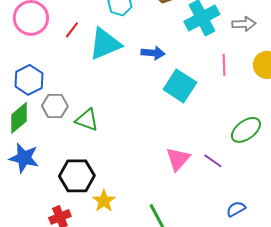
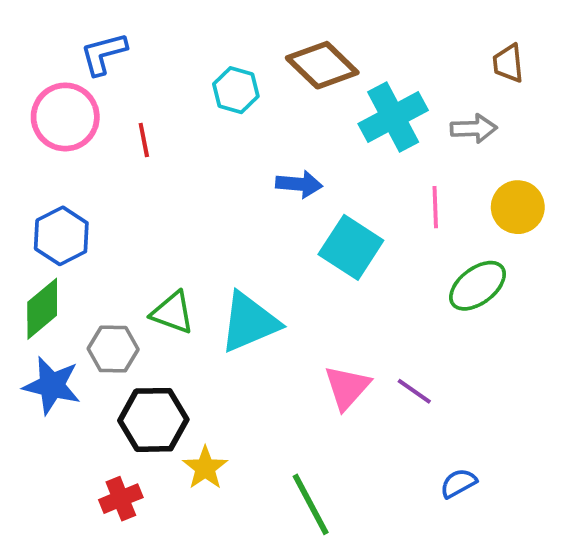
red line: (72, 30) -> (144, 140), turned -48
cyan triangle: (105, 44) -> (249, 322), moved
gray hexagon: (55, 106) -> (113, 349), moved
green ellipse: (246, 130) -> (478, 286), moved

